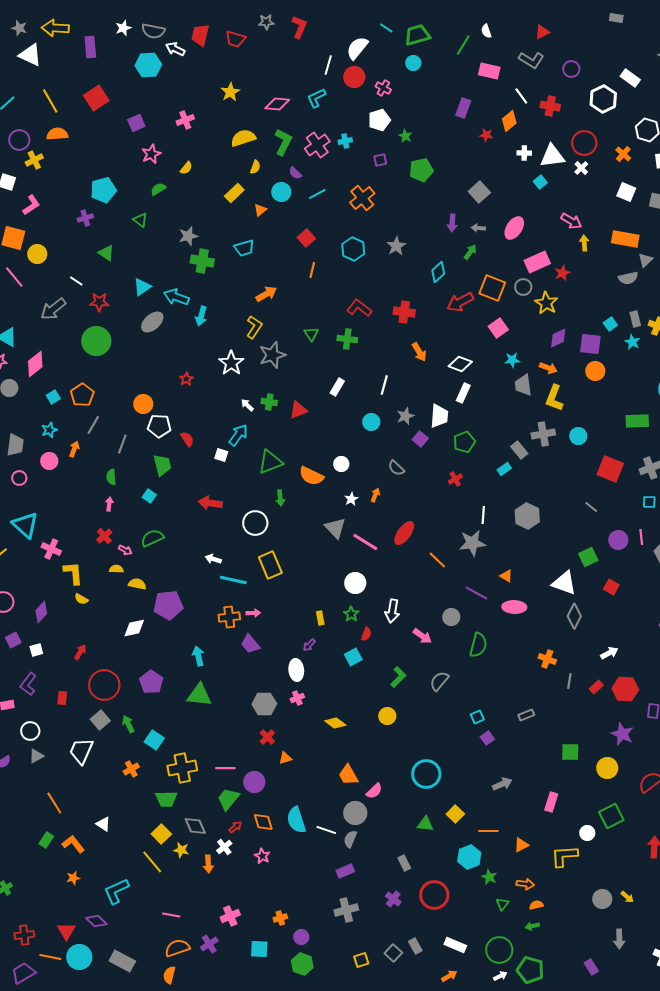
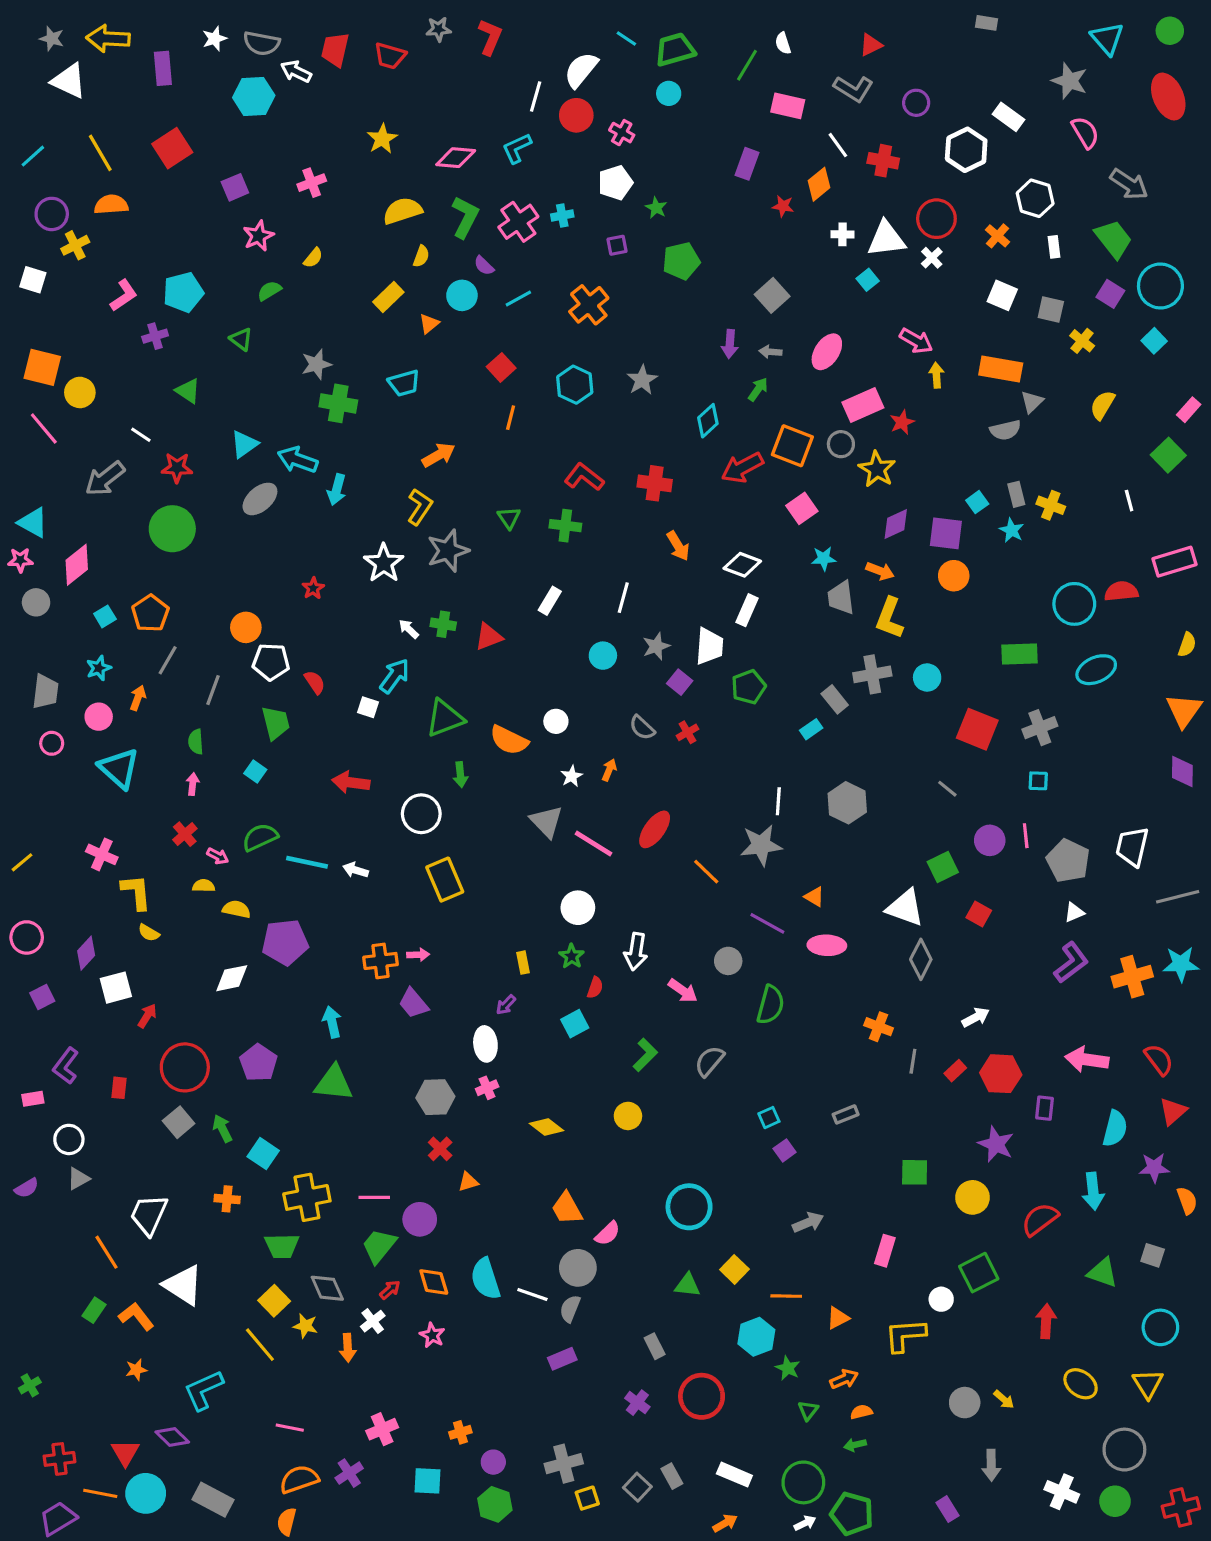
pink L-shape: (31, 205) -> (124, 295), moved
red cross: (455, 479) -> (687, 732), moved
cyan triangle: (25, 525) -> (119, 768), moved
cyan line: (233, 580) -> (307, 862), moved
white square: (36, 650) -> (116, 988), moved, size x1.5
white trapezoid: (81, 751) -> (149, 1215), moved
orange cross: (131, 769) -> (227, 1199), turned 35
white triangle: (103, 824) -> (183, 1285), size x1.8
orange arrow: (525, 884) -> (844, 1379), turned -30
gray cross: (346, 910) -> (564, 1464), moved

